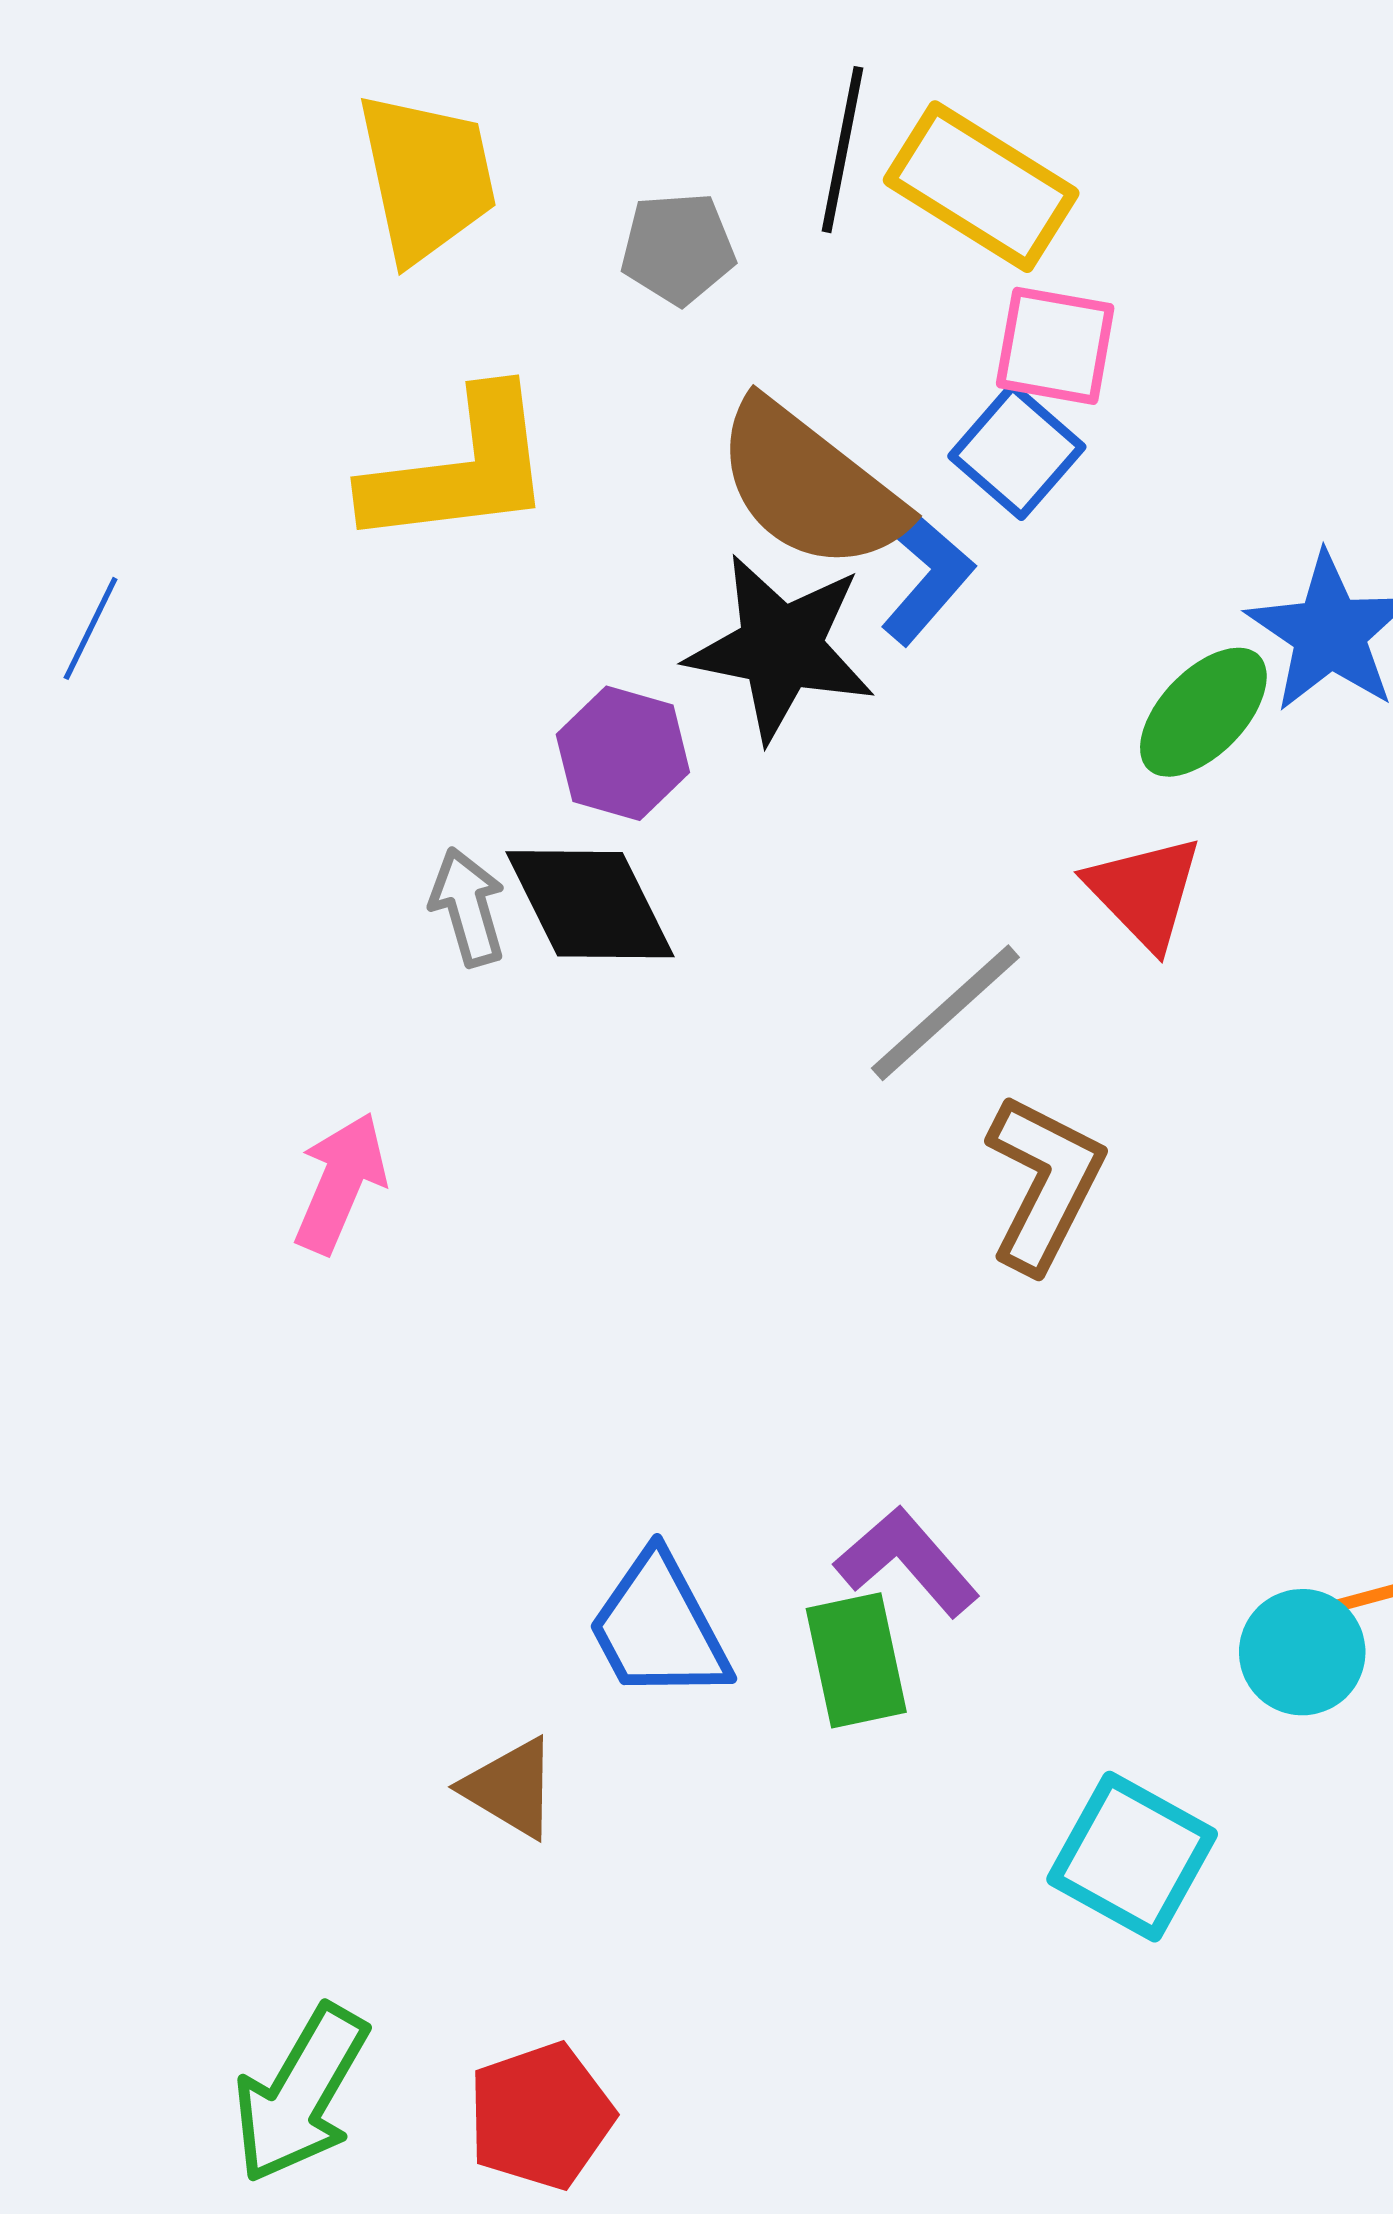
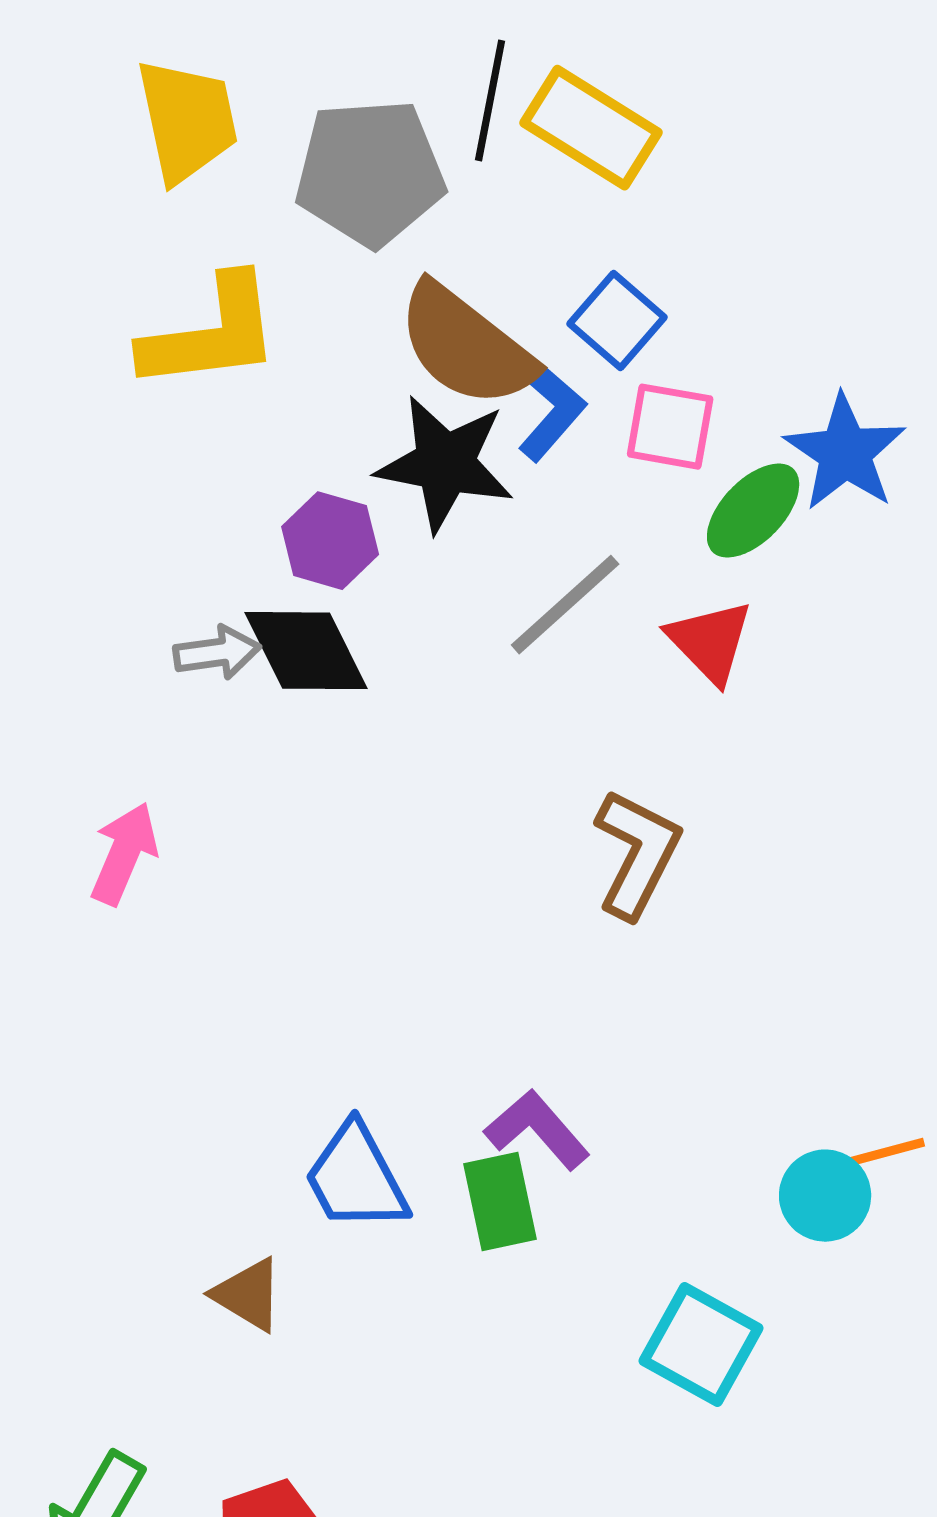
gray pentagon: (678, 248) -> (370, 173), size x1.8
pink square: (1055, 346) -> (670, 427), moved
gray arrow: (468, 907) -> (217, 653), turned 98
gray line: (945, 1013) -> (565, 605), moved

